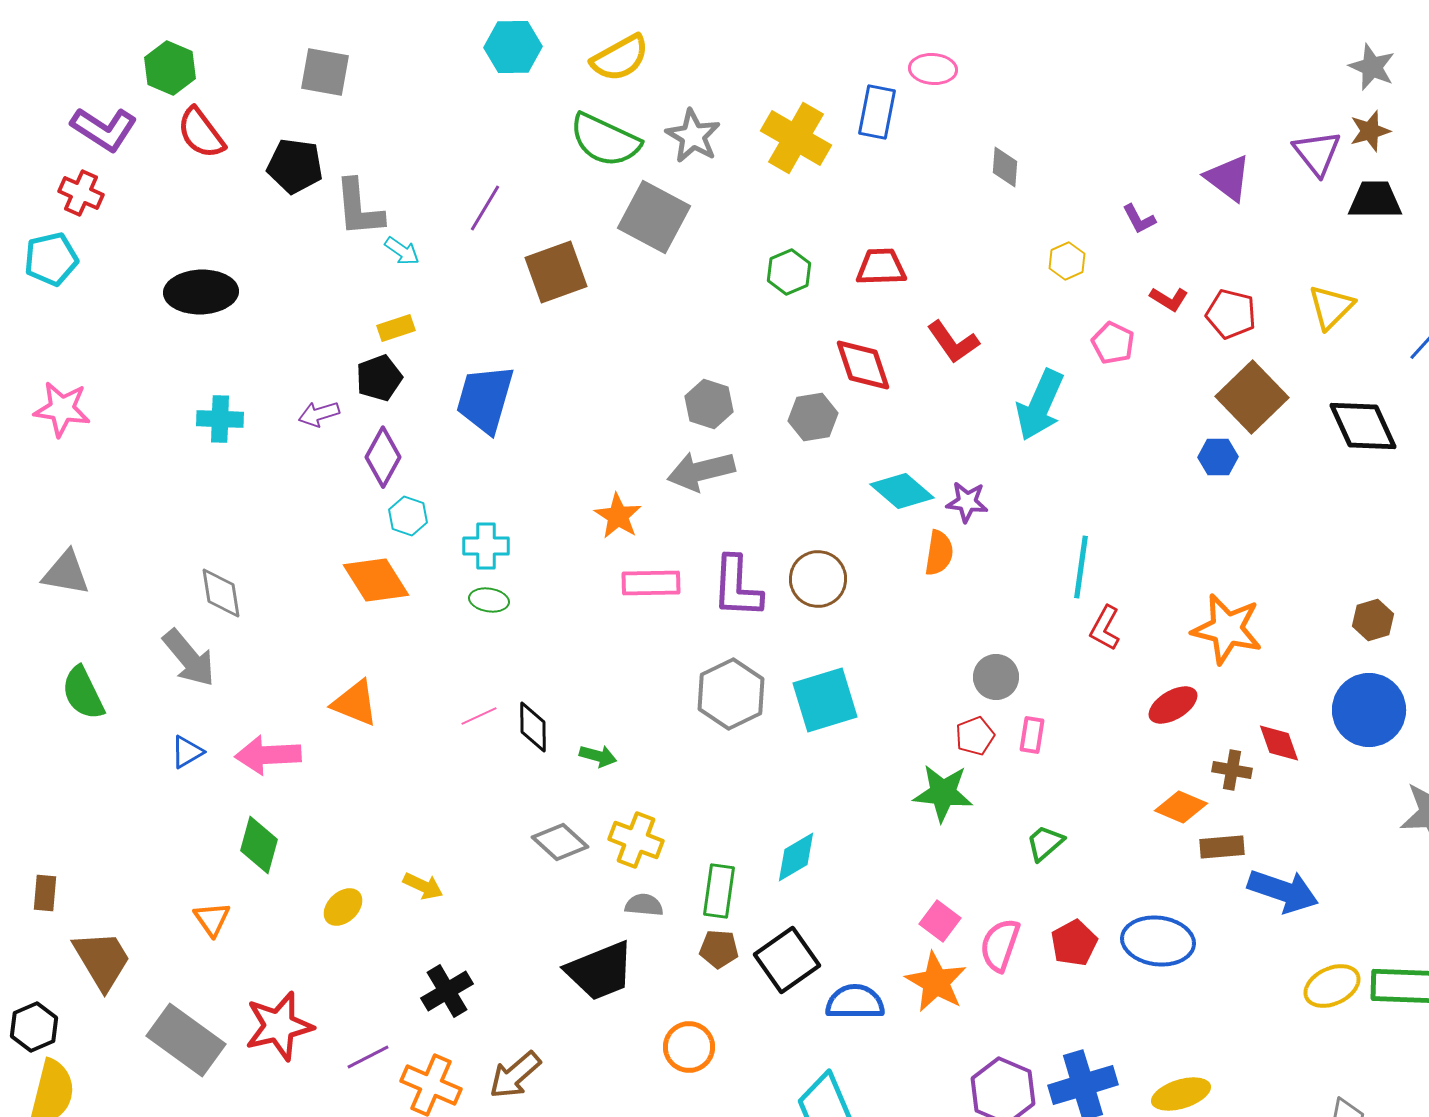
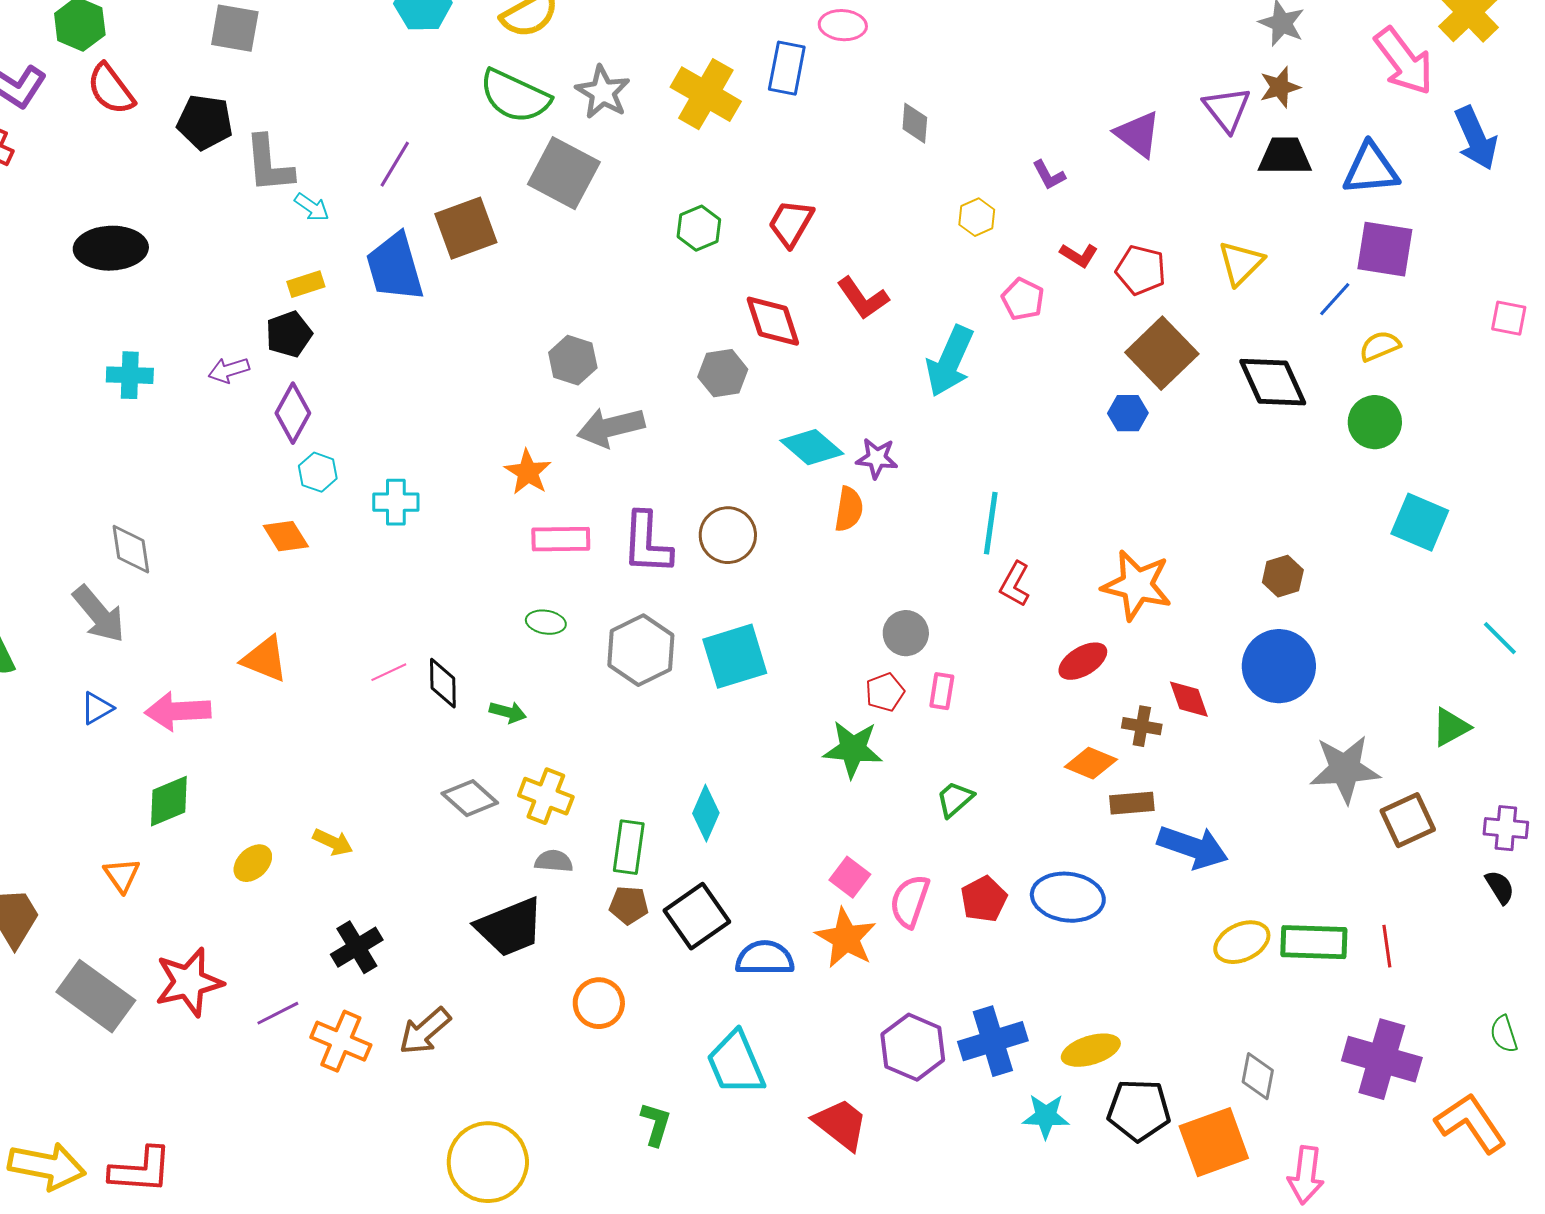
red trapezoid: (881, 267) -> (791, 223), turned -58
blue trapezoid: (485, 399) -> (395, 267), moved, turned -32
gray hexagon: (709, 404) -> (573, 360), moved
orange diamond: (376, 580) -> (286, 536), size x0.7
green ellipse: (489, 600) -> (546, 622), moved
green diamond: (259, 845) -> (169, 801), turned 52
cyan diamond: (796, 857) -> (706, 813), turned -36

